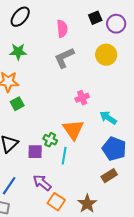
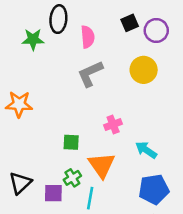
black ellipse: (20, 17) -> (58, 19), moved, turned -35
green star: (18, 52) -> (33, 39), moved
green square: (17, 104) -> (71, 142), moved, turned 32
green cross: (50, 140) -> (72, 178), turned 32
blue pentagon: (114, 149) -> (154, 189), turned -30

